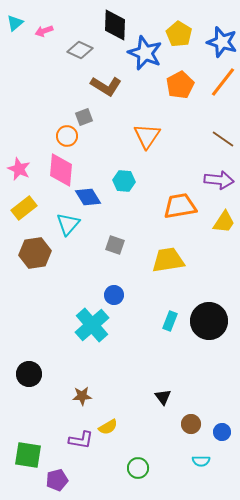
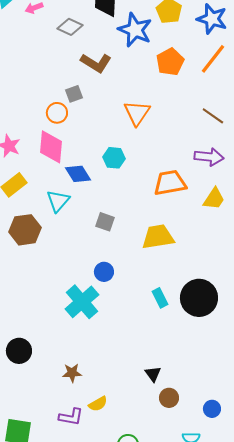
cyan rectangle: (170, 321) -> (160, 298), turned -48
brown circle: (191, 424) -> (169, 398), moved

